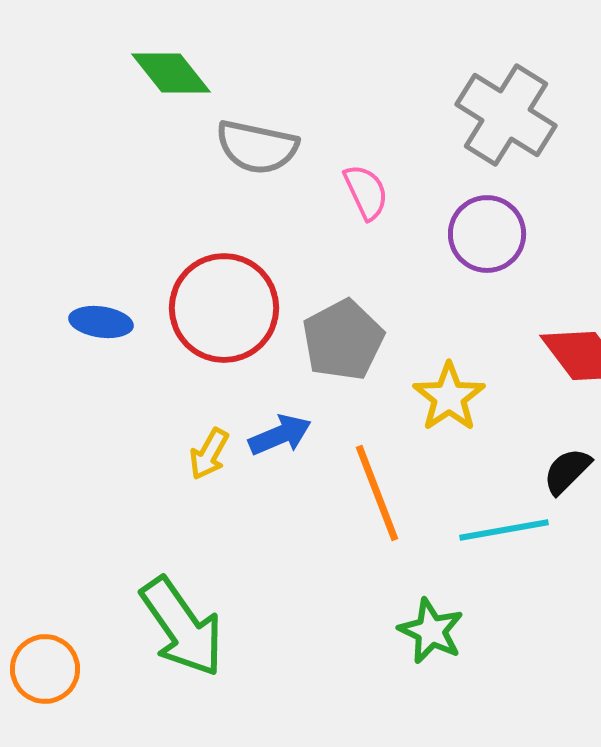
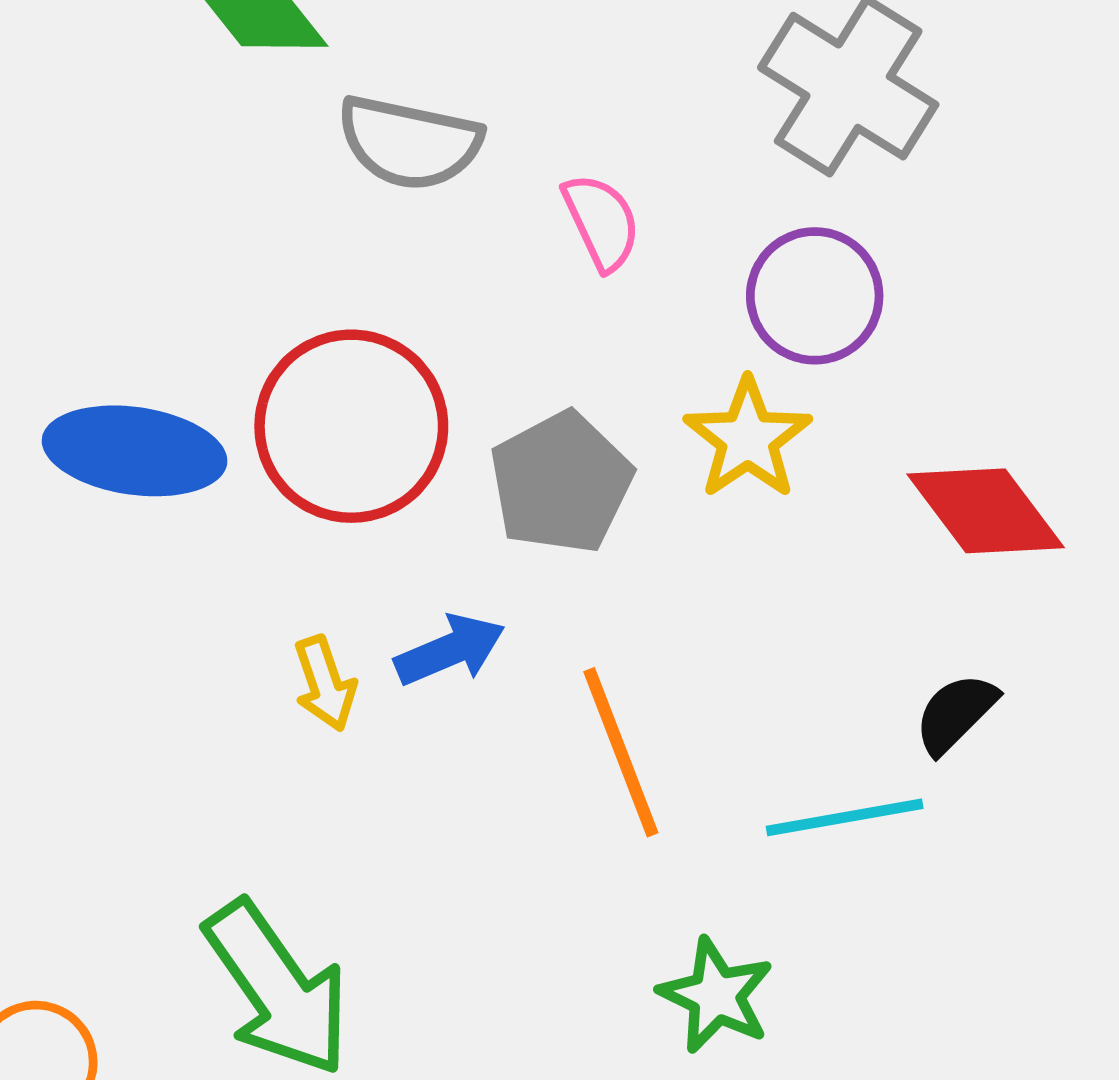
blue ellipse: (101, 322) -> (135, 451), size x1.6
yellow star: (449, 397) -> (748, 439), moved
yellow arrow: (209, 454) -> (325, 684), turned -48

